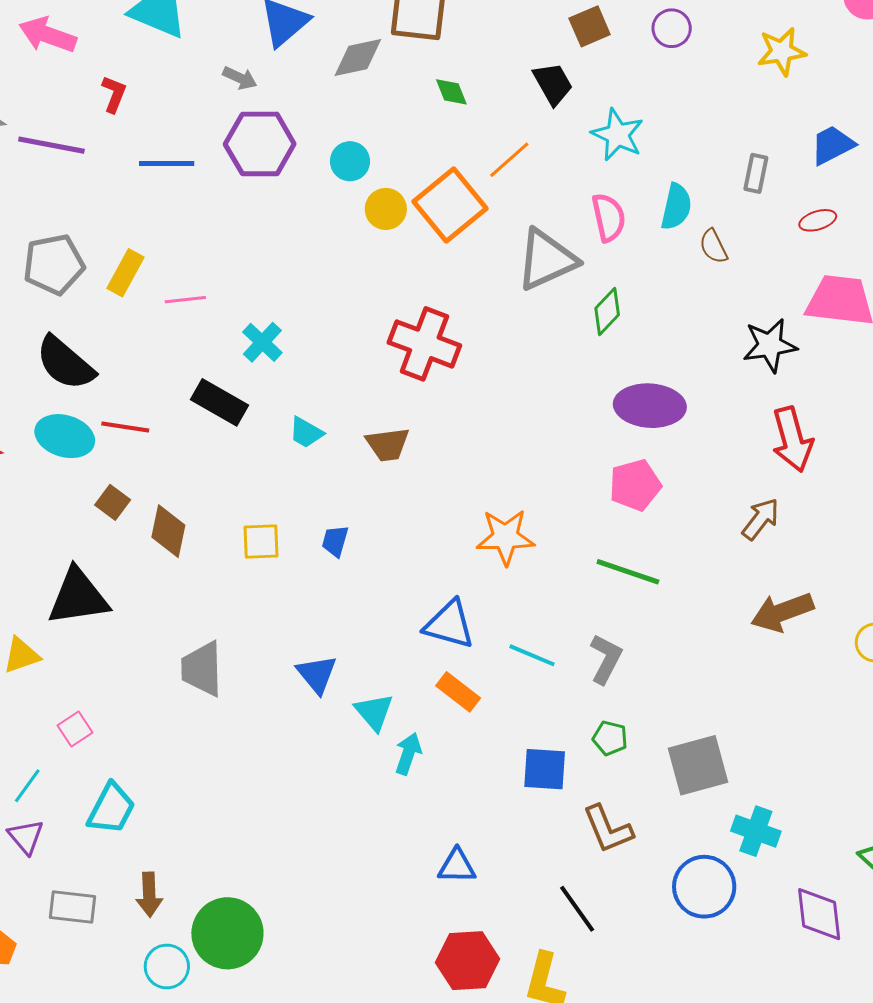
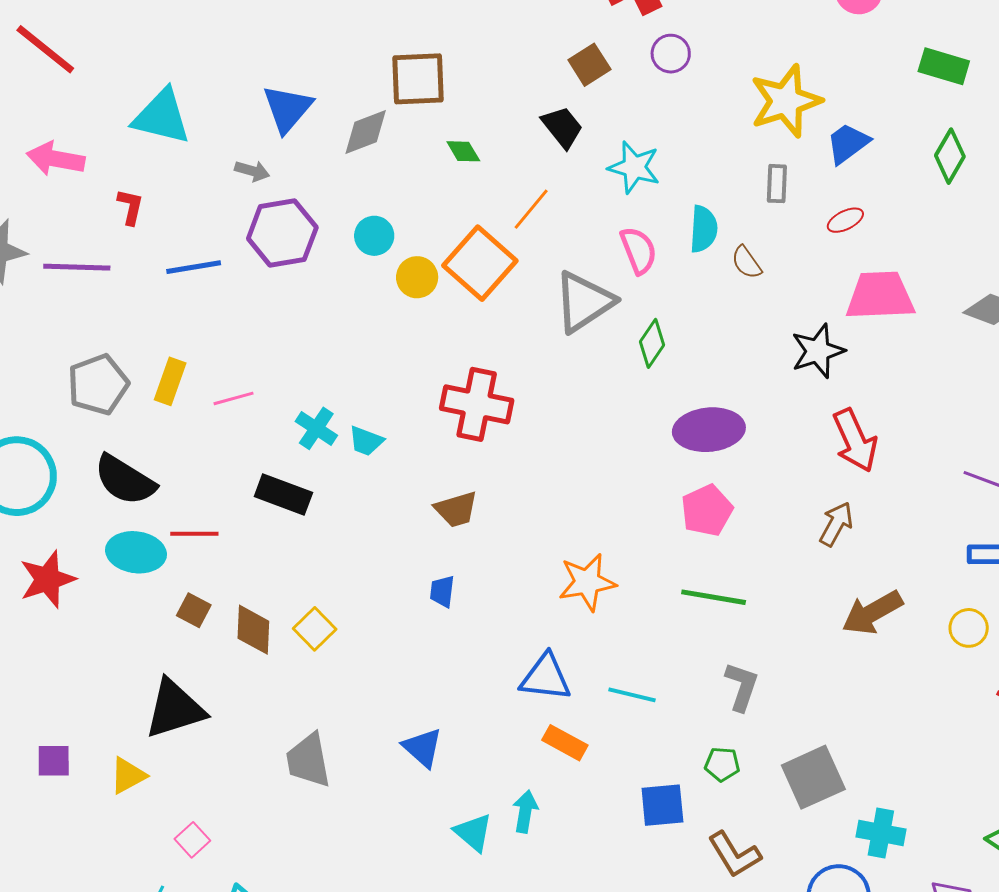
yellow star: (782, 51) -> (786, 101), moved, size x1.5
cyan trapezoid: (306, 432) -> (366, 441), moved
yellow square: (261, 541) -> (315, 629), moved, turned -33
blue trapezoid: (335, 541) -> (442, 591), moved
gray L-shape: (606, 659) -> (742, 687), moved
cyan triangle: (374, 712) -> (473, 832), moved

